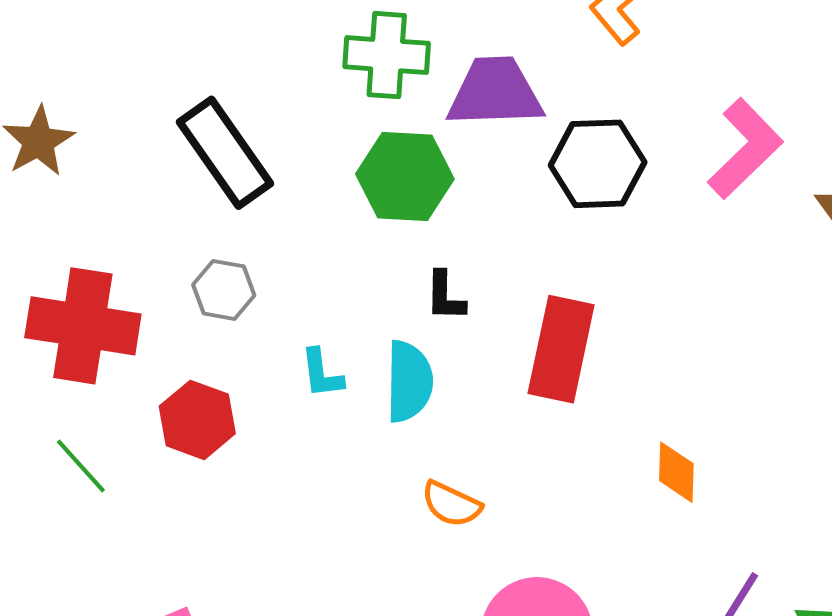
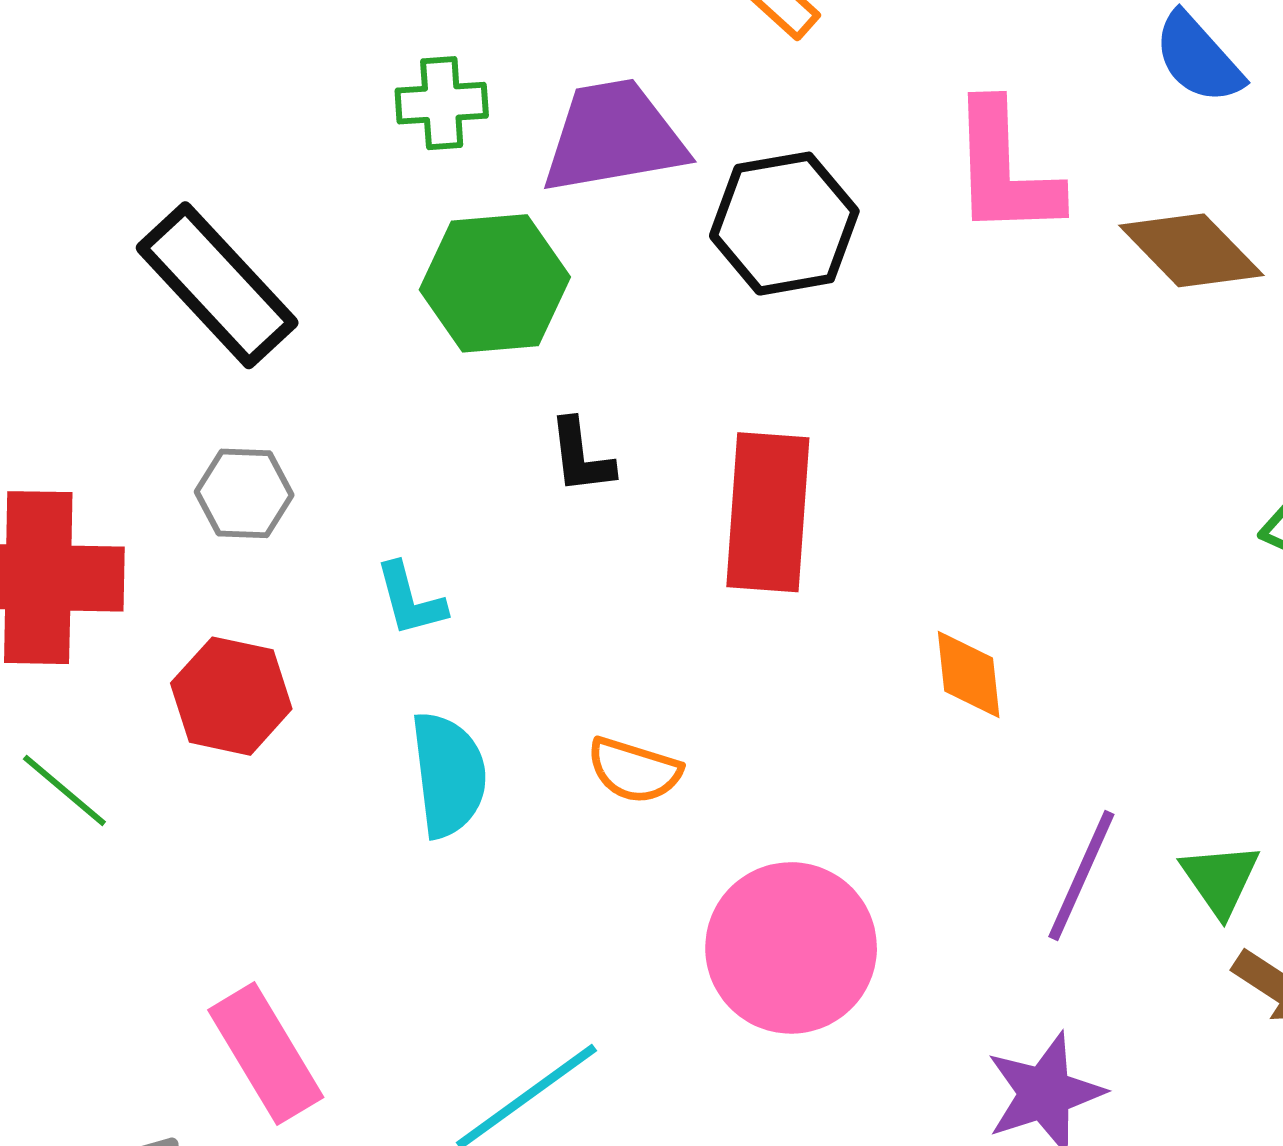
green cross: (387, 55) -> (442, 103), size x0.7
pink L-shape: (745, 149) -> (1005, 170), turned 140
cyan semicircle: (409, 381) -> (449, 775), moved

